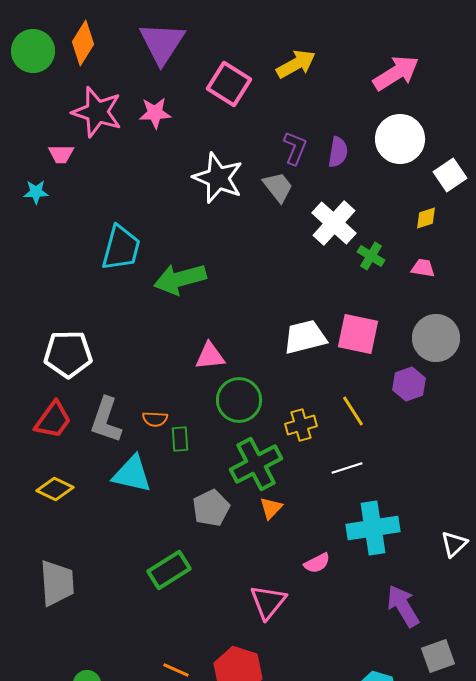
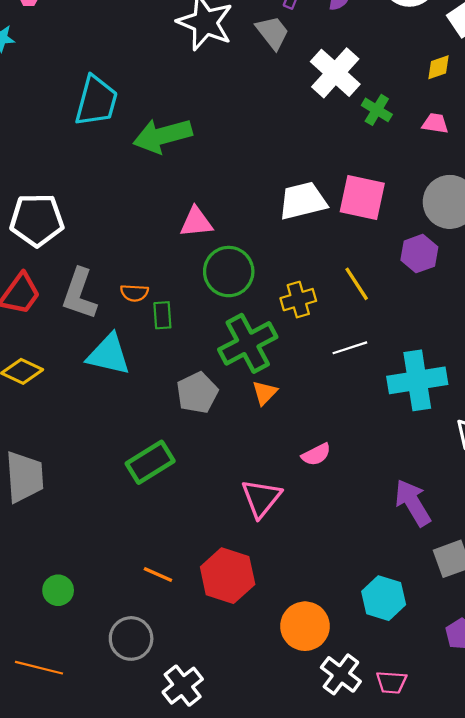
cyan cross: (373, 528) -> (417, 380), moved

